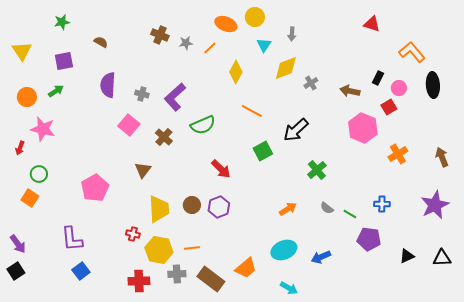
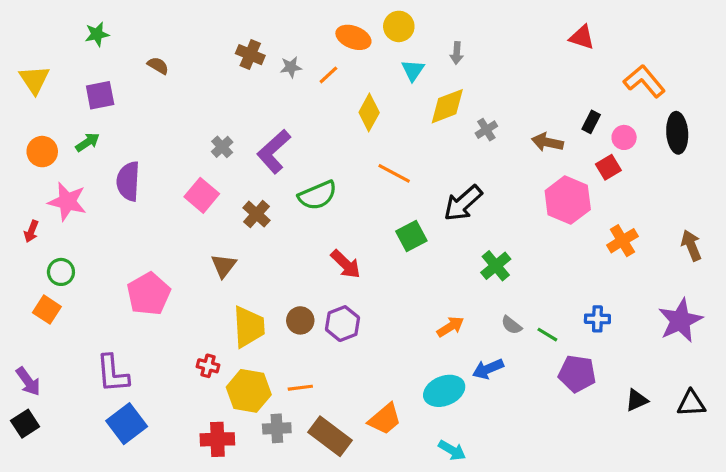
purple semicircle: (108, 85) -> (128, 181), moved
gray cross: (142, 94) -> (222, 147), turned 32
blue arrow: (321, 257) -> (488, 369), moved
blue square: (81, 271) -> (127, 424), size x1.4

